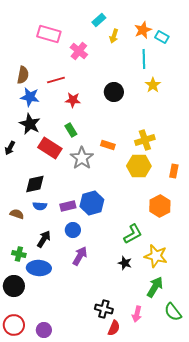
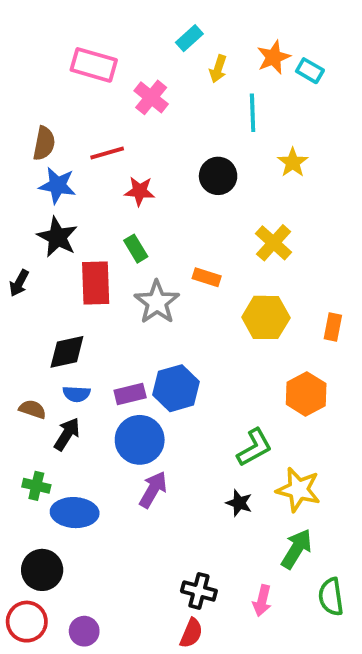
cyan line: (144, 59) -> (253, 113), moved
yellow cross: (145, 140) -> (274, 243), moved, turned -30
red rectangle: (50, 148) -> (96, 283), turned 55
blue circle: (73, 230) -> (140, 440), size x1.6
black arrow: (44, 239) -> (67, 434), moved
black circle: (14, 286) -> (42, 570), moved
green semicircle: (173, 312) -> (331, 597), turned 30
red semicircle: (114, 328) -> (191, 633), moved

